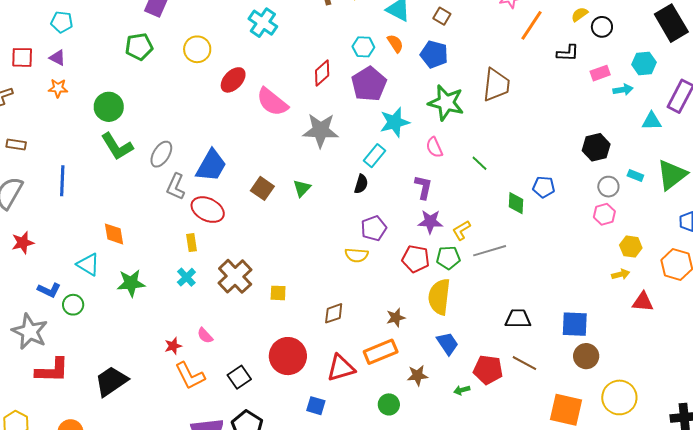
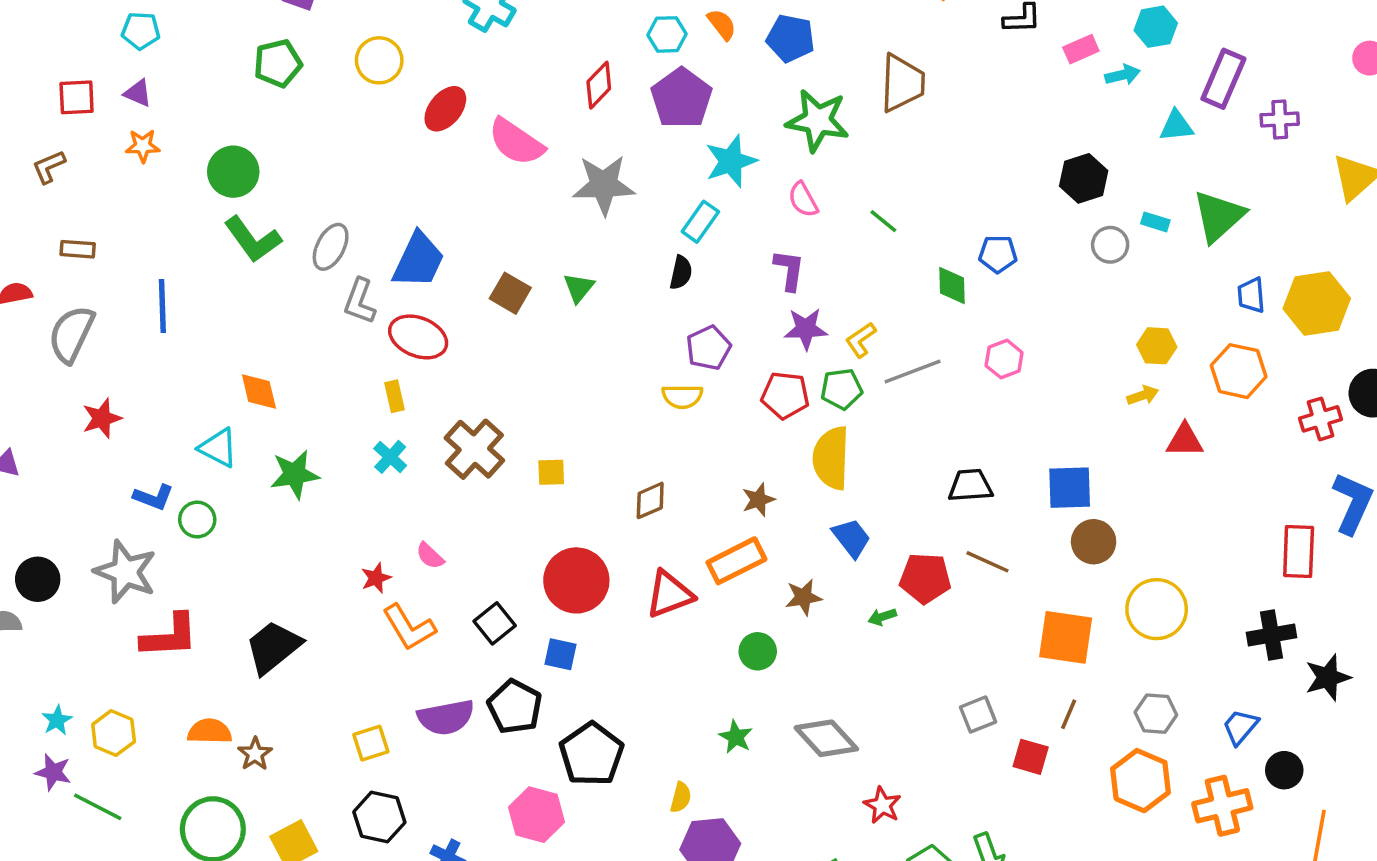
pink hexagon: (604, 214) -> (1004, 359), moved
blue square: (316, 406) -> (560, 654), moved

